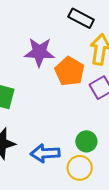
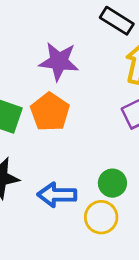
orange pentagon: (70, 71) -> (50, 112), moved

